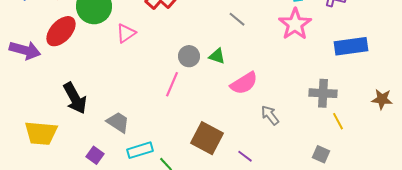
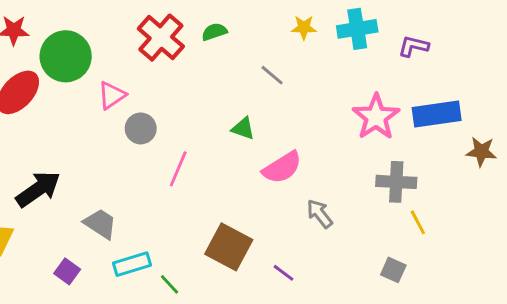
pink star: (295, 24) -> (376, 117), moved
gray circle: (189, 56) -> (141, 128), moved
black arrow: (75, 98) -> (38, 189), turned -96
brown star: (382, 99) -> (481, 152), moved

